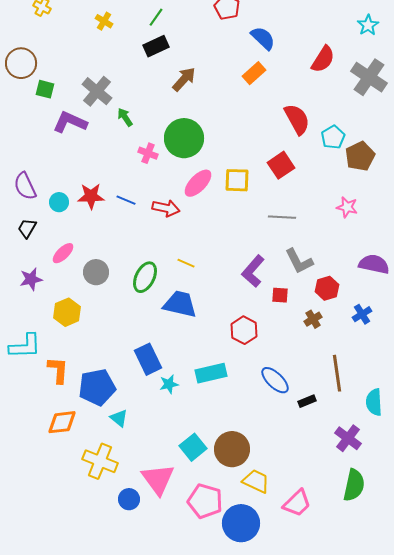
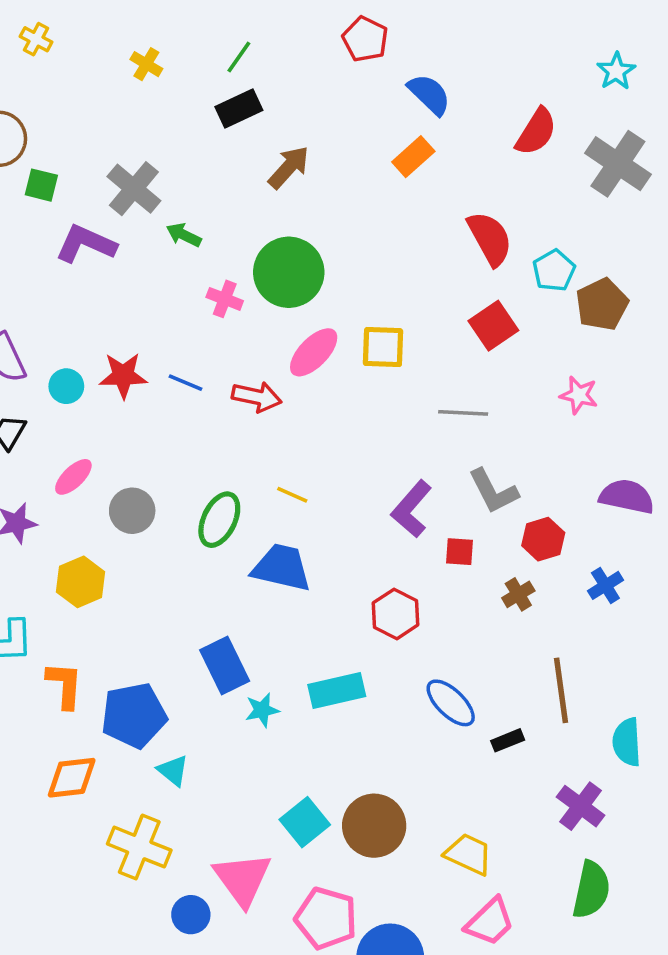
green arrow: (125, 117) -> (184, 235), turned -30
red square: (281, 165) -> (493, 326), moved
yellow trapezoid: (256, 481) -> (468, 854), moved

